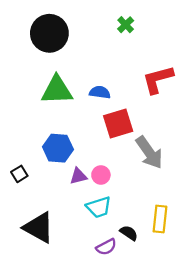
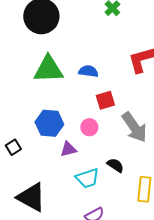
red square: (118, 123) -> (105, 100), size x0.7
pink circle: (101, 175) -> (89, 127), moved
black semicircle: (129, 233) -> (115, 165), moved

